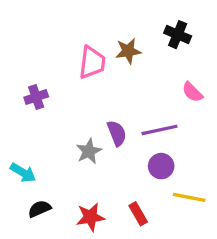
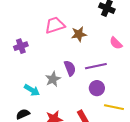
brown star: (128, 51) -> (79, 34), moved
pink trapezoid: (92, 62) -> (55, 25), turned -115
cyan arrow: (23, 173) -> (32, 90), moved

